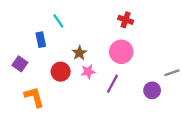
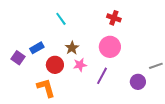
cyan line: (58, 21) -> (61, 19), moved
blue rectangle: (41, 40) -> (37, 48), moved, turned 72
orange L-shape: (34, 97) -> (46, 88), moved

